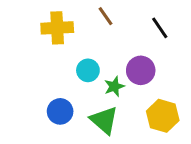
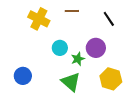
brown line: (106, 16) -> (72, 11), turned -56
yellow cross: (57, 28) -> (39, 19), turned 30
blue circle: (60, 111) -> (23, 76), moved

